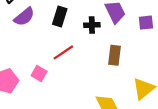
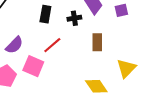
purple semicircle: (24, 17) -> (14, 45), moved
pink square: (39, 73) -> (33, 66), size x1.5

